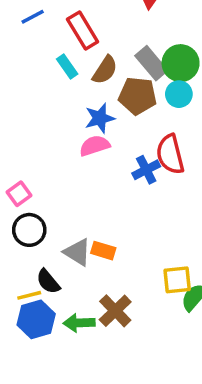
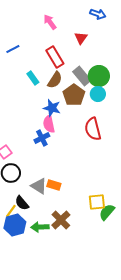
red rectangle: (83, 30) -> (55, 57), moved
brown pentagon: (138, 96) -> (74, 95), turned 30
blue star: (100, 118) -> (52, 108), turned 30
pink semicircle: (95, 146) -> (49, 124), turned -84
blue cross: (146, 170) -> (42, 138), moved
yellow line: (29, 295) -> (11, 211), turned -40

